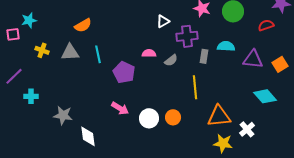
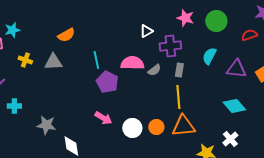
cyan semicircle: (226, 46) -> (209, 56), turned -66
pink semicircle: (149, 53) -> (132, 63), size x1.6
cyan line: (98, 54) -> (96, 60), moved
gray rectangle: (204, 56) -> (179, 70), moved
cyan diamond: (265, 96) -> (234, 106), moved
orange triangle: (219, 116) -> (183, 126), moved

